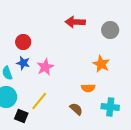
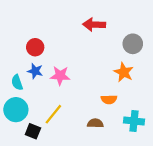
gray circle: (110, 30) -> (133, 44), moved
pink star: (45, 67) -> (60, 76), turned 30
brown semicircle: (76, 109) -> (95, 123), turned -40

